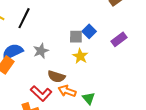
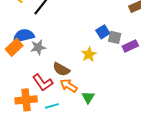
gray square: (76, 37) -> (115, 37), moved
gray star: (41, 51) -> (38, 47), moved

